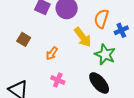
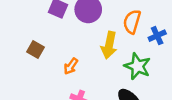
yellow arrow: (83, 37) -> (109, 45), turned 50

